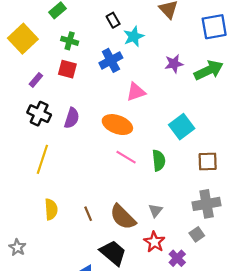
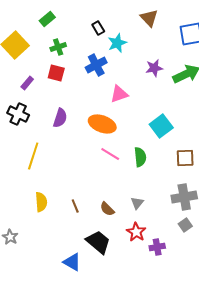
green cross: (70, 41) -> (58, 47), turned -35
black cross: (39, 114) -> (18, 114), moved
brown semicircle: (123, 217) -> (107, 209), size x0.6
gray square: (197, 234) -> (185, 225), moved
purple cross: (177, 258) -> (157, 247), turned 35

